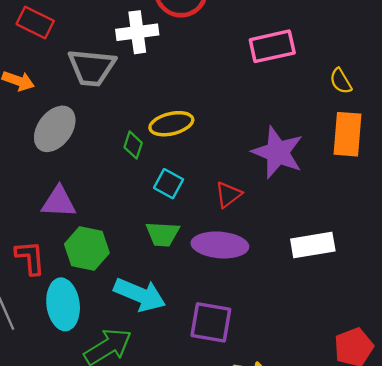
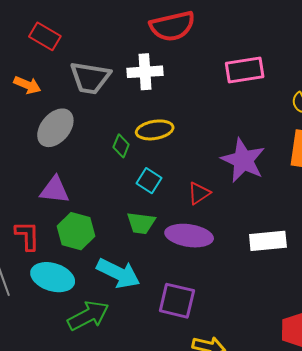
white cross: (137, 32) -> (145, 72), moved
cyan ellipse: (63, 304) -> (53, 277), turned -69

